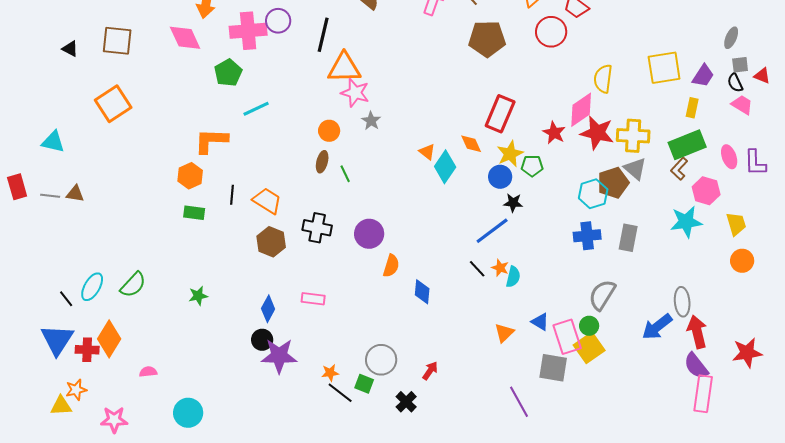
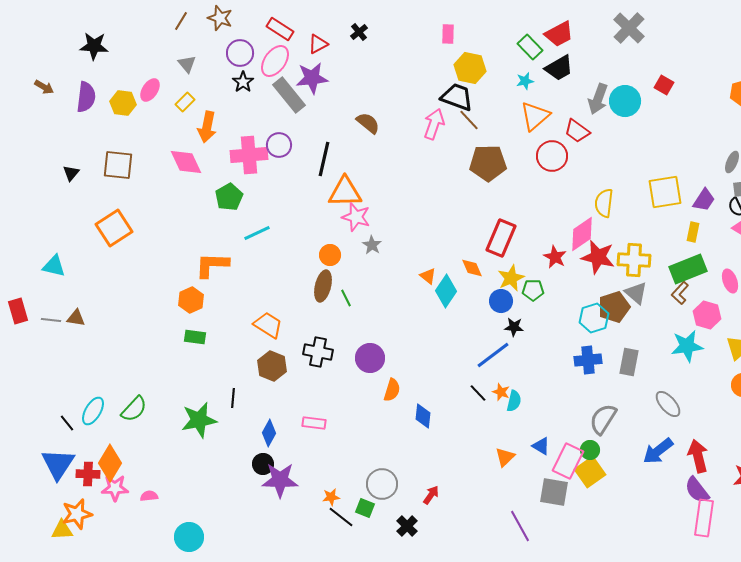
black triangle: (70, 49) -> (71, 173), turned 42
brown ellipse: (322, 162) -> (323, 286), size x1.4
black line: (232, 195) -> (233, 398), moved
green star: (198, 296) -> (199, 420), size x1.8
gray ellipse: (682, 302) -> (668, 404), moved, turned -36
pink rectangle: (567, 337) -> (568, 461), turned 44
orange star: (76, 390) -> (77, 514), size x1.4
pink star: (114, 420) -> (115, 488), moved

